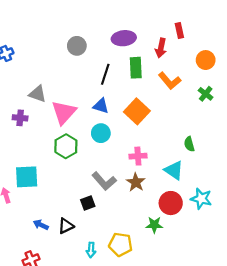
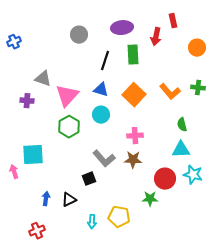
orange L-shape: (170, 81) -> (170, 92), moved
green cross: (206, 94) -> (198, 88), moved, turned -32
cyan triangle: (174, 170) -> (181, 150), moved, turned -36
brown star: (136, 182) -> (133, 160), turned -30
blue arrow: (41, 225) -> (46, 199), turned 72

